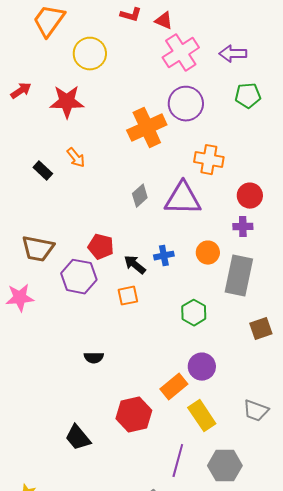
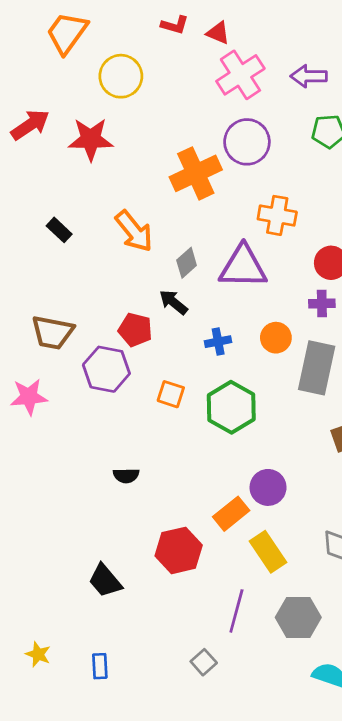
red arrow: (21, 91) -> (30, 125), size x1.4
orange arrow: (76, 158) -> (134, 231), moved, size x1.6
black arrow: (135, 265) -> (173, 302), moved
orange square: (128, 296) -> (171, 394), turned 30
green hexagon: (194, 313) -> (231, 407), moved, size x1.5

